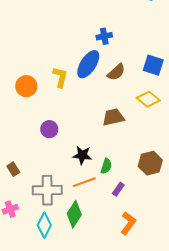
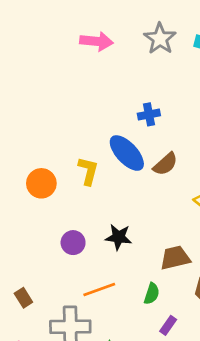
blue ellipse: (88, 64) -> (127, 153), turned -76
brown trapezoid: (113, 117) -> (175, 258), moved
black star: (82, 155) -> (119, 237), moved
orange line: (84, 182) -> (99, 289), moved

